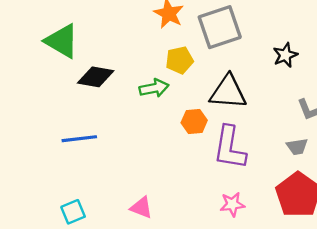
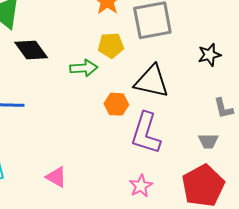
black diamond: (96, 77) -> (31, 50), turned 36
pink star: (232, 204) -> (141, 186), turned -30

